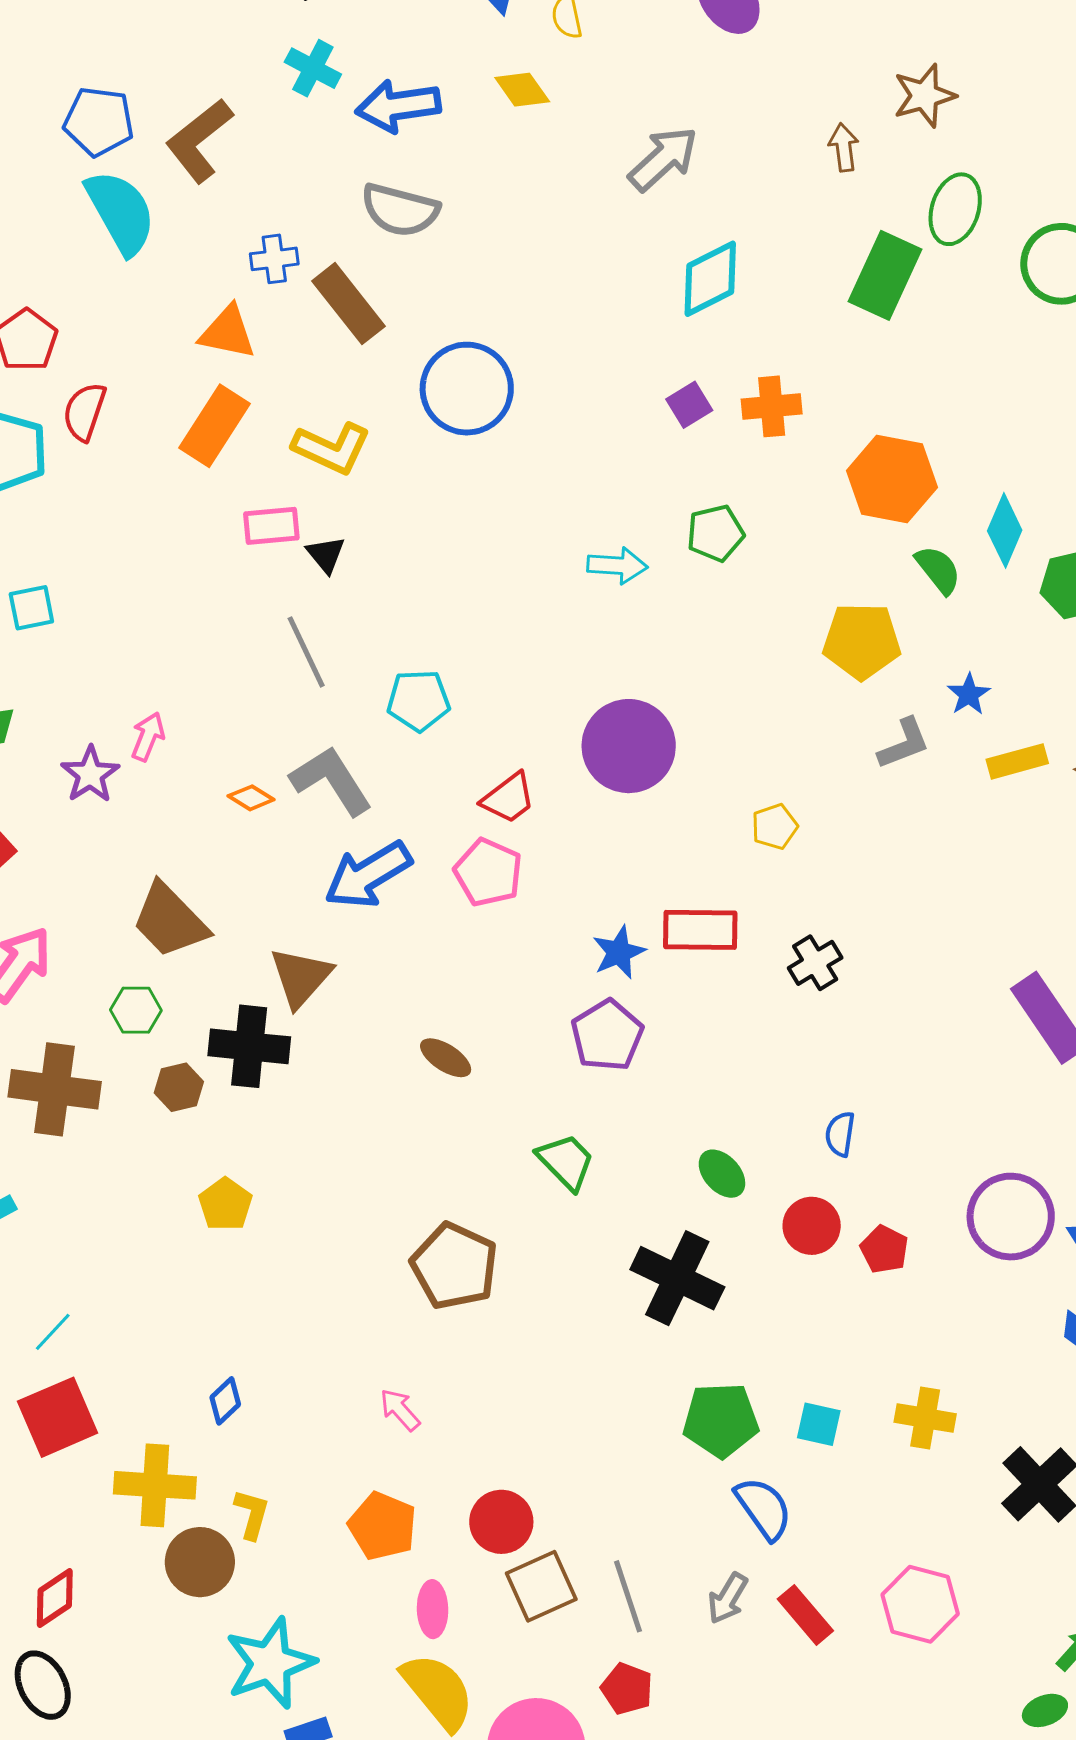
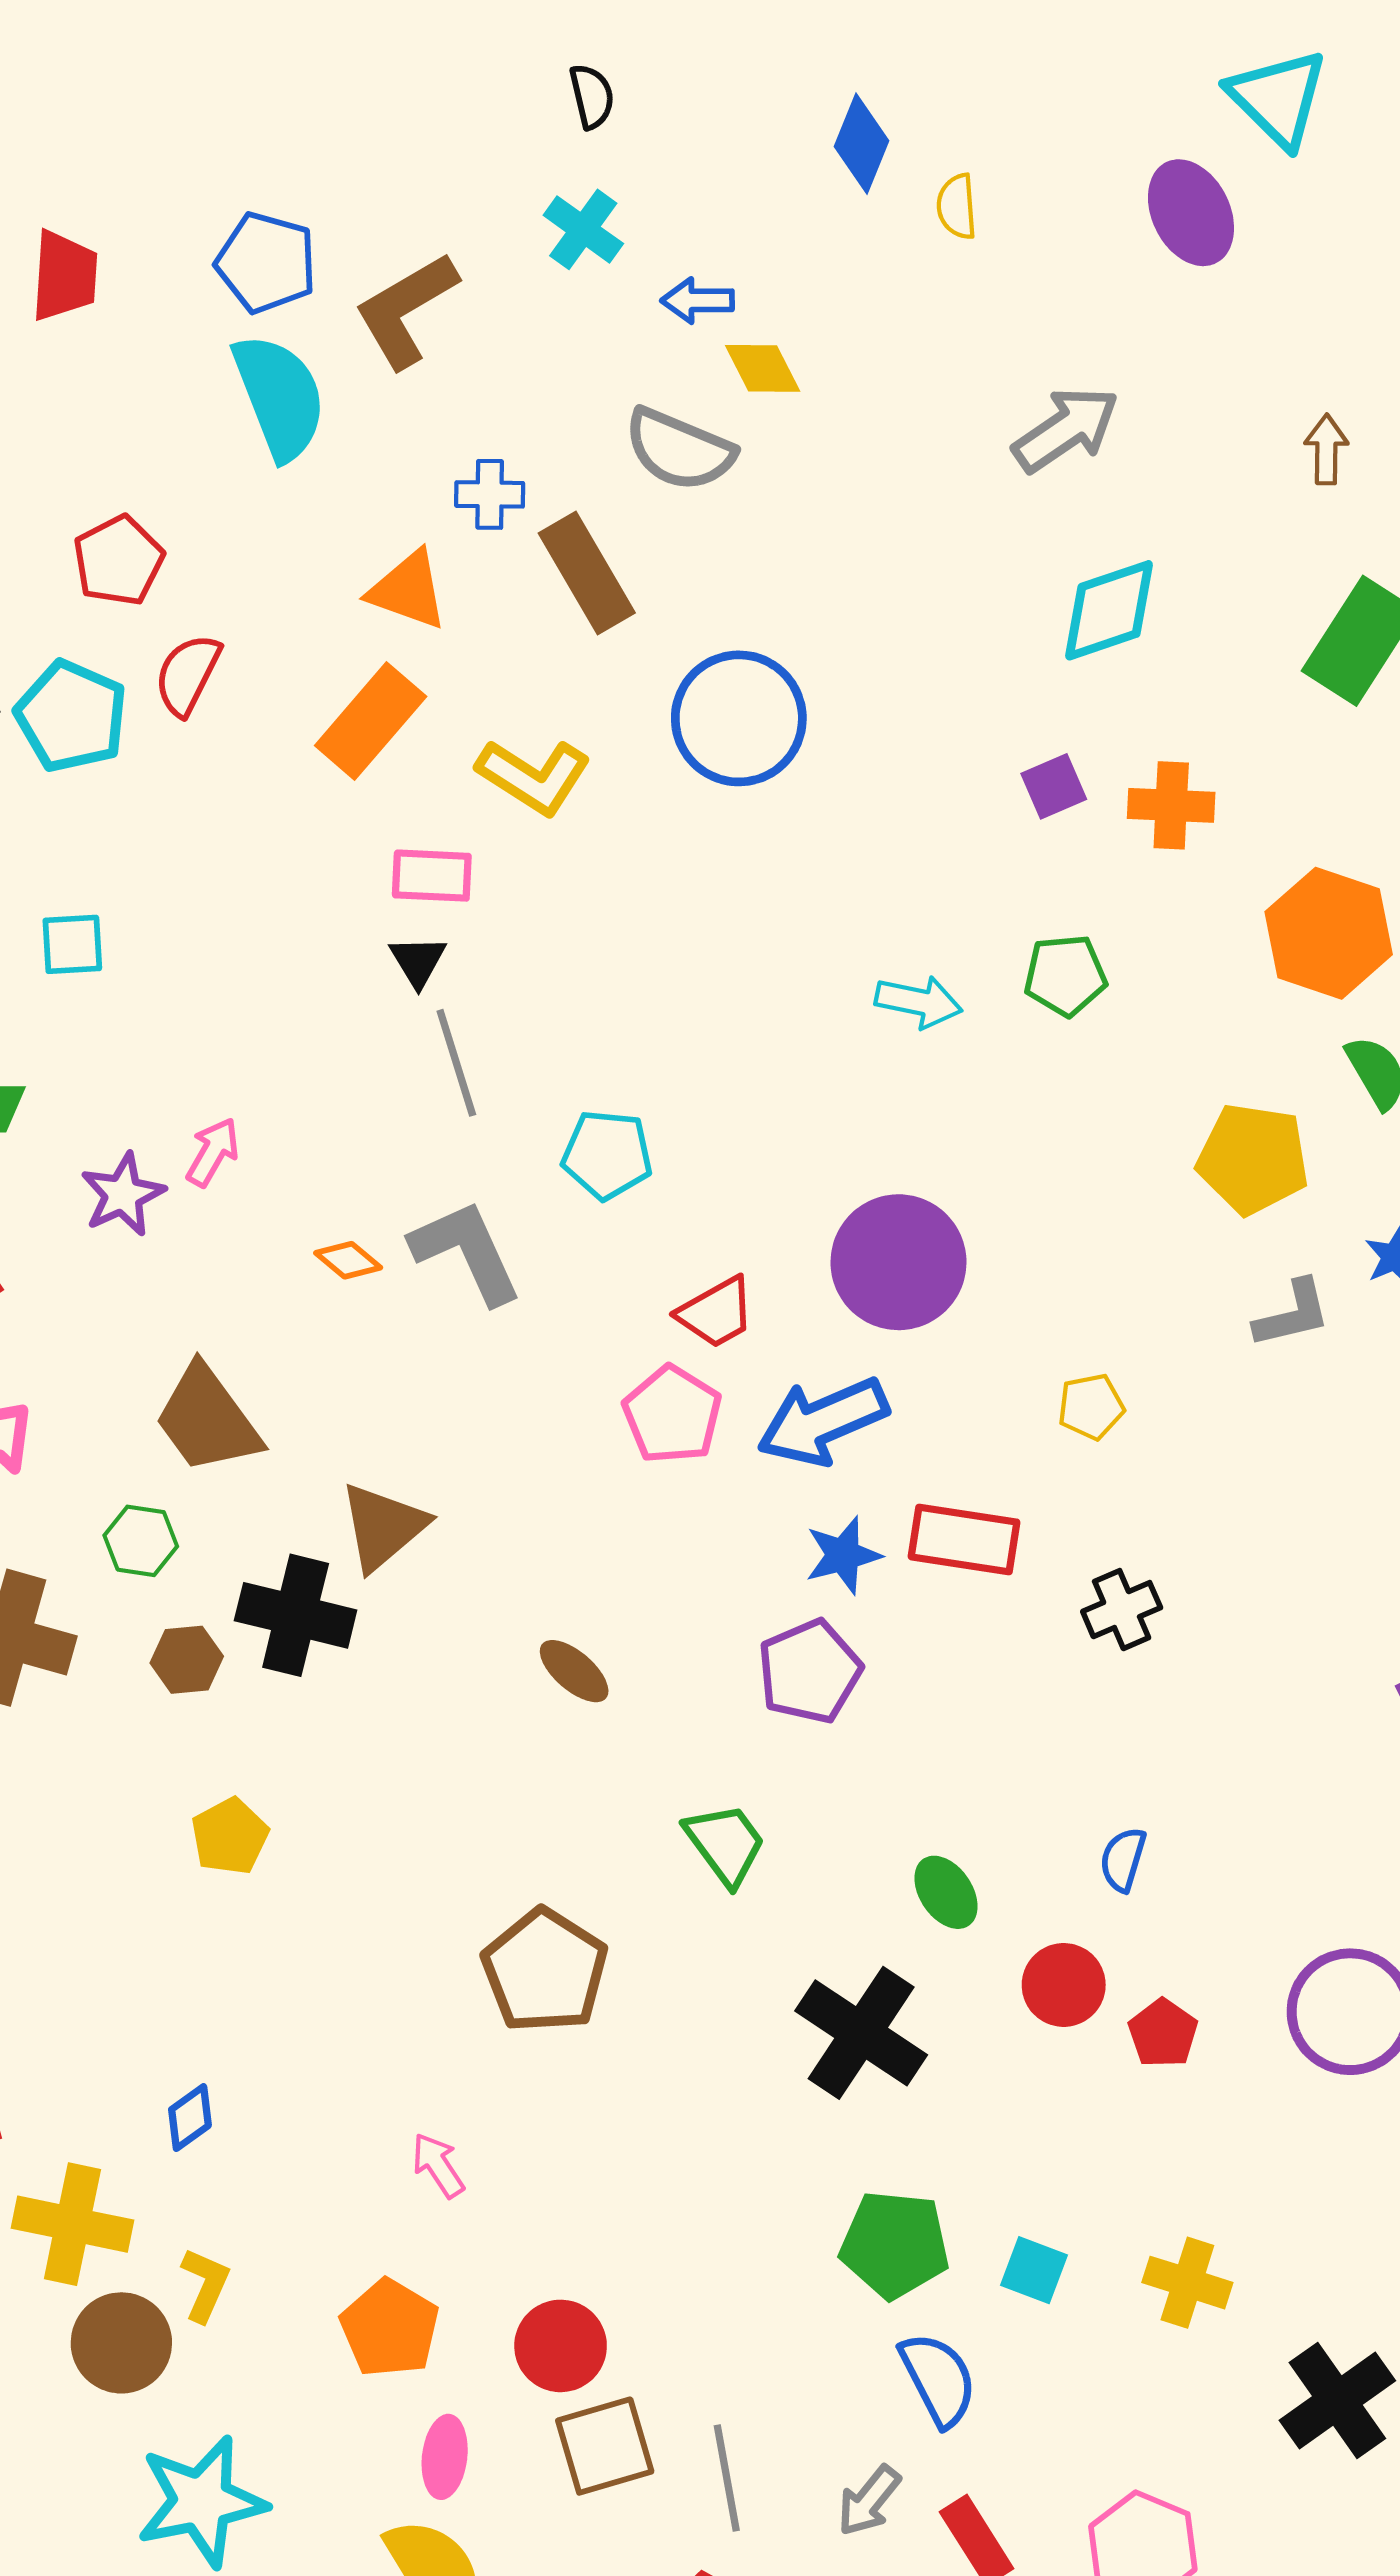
yellow diamond: (522, 90) -> (763, 368), moved
blue arrow: (398, 106) -> (698, 300), size x0.6
black triangle: (326, 555) -> (418, 961), moved
blue arrow: (368, 875) -> (823, 1421), moved

